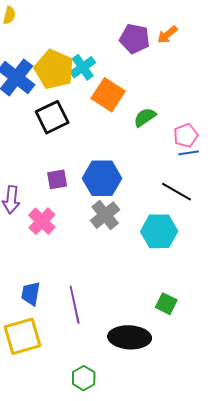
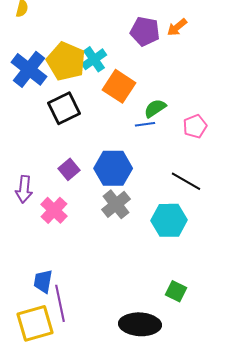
blue line: (189, 153) -> (145, 124), moved
purple square: (57, 179) -> (69, 169), turned -30
purple line: (75, 305) -> (60, 303), moved

